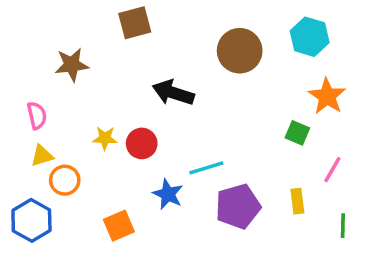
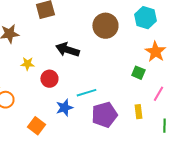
yellow star: (105, 138) -> (27, 64), moved
blue star: (168, 194) -> (64, 108), turned 30
orange square: (119, 226) -> (36, 126), turned -30

